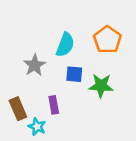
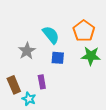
cyan semicircle: (65, 45) -> (51, 35), turned -60
green star: (101, 86) -> (91, 56), moved

